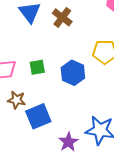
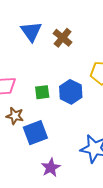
green square: (37, 67) -> (42, 92), moved
purple star: (68, 142) -> (51, 168), moved

